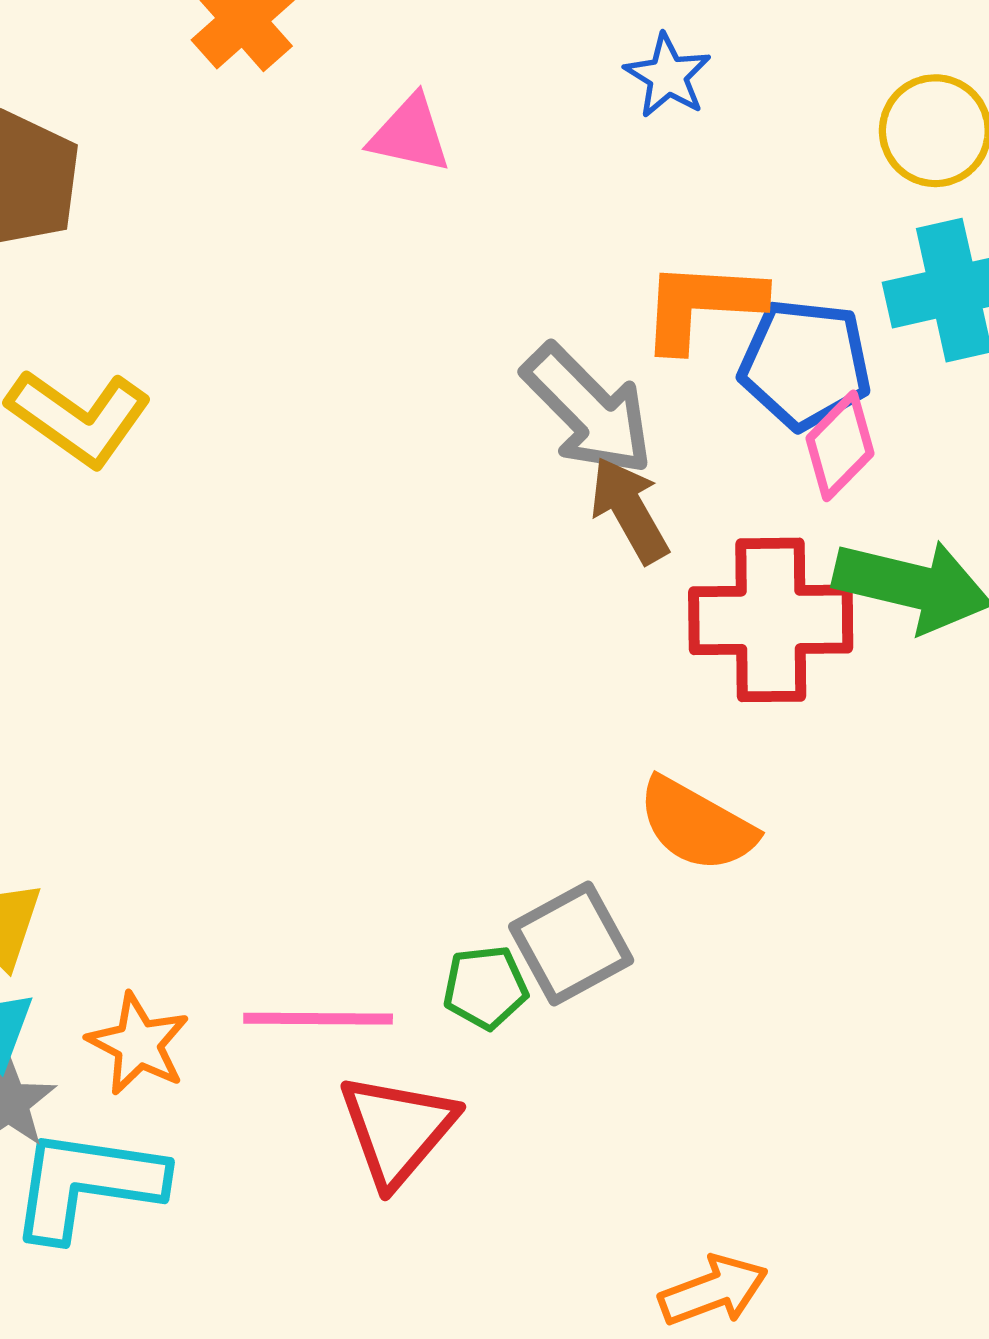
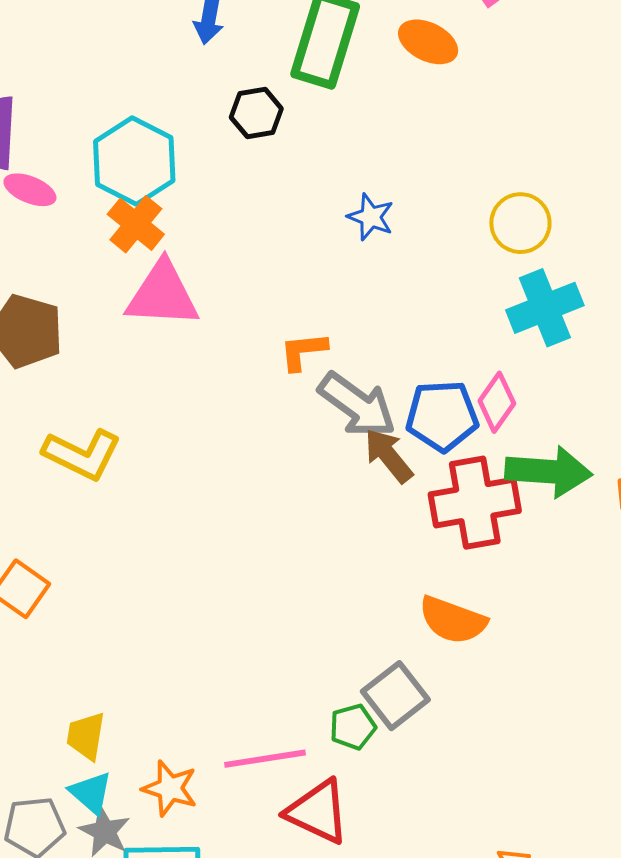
pink triangle: (410, 134) -> (162, 295), moved, size x1.6
orange L-shape: (702, 305) -> (303, 351), moved, size x0.7
blue pentagon: (805, 364) -> (442, 416), moved
red triangle: (397, 1130) -> (318, 812), turned -36

